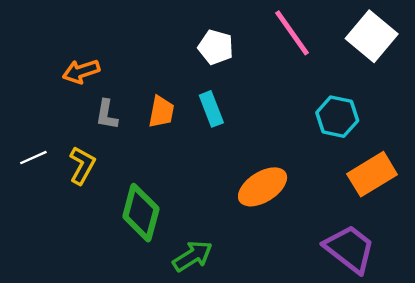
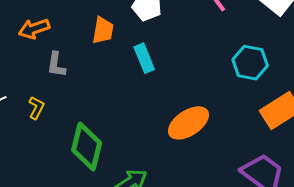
orange trapezoid: (161, 112) -> (103, 30), moved
yellow L-shape: (82, 165) -> (36, 108), size x0.7

